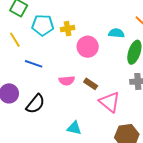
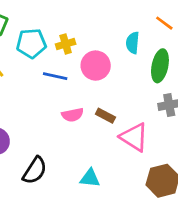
cyan semicircle: (116, 33) -> (133, 43), turned -84
blue line: (34, 64) -> (55, 76), moved
black semicircle: (35, 104) -> (35, 170), moved

